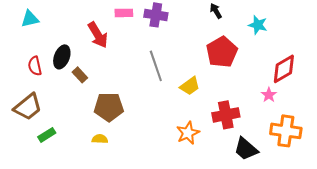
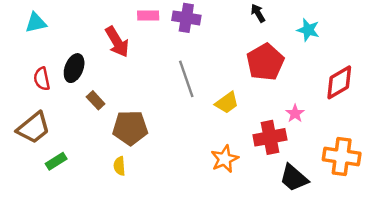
brown rectangle: (80, 75) -> (96, 100), moved
pink star: (269, 95) -> (295, 113), moved
yellow semicircle: (100, 139) -> (119, 166), turned -98

